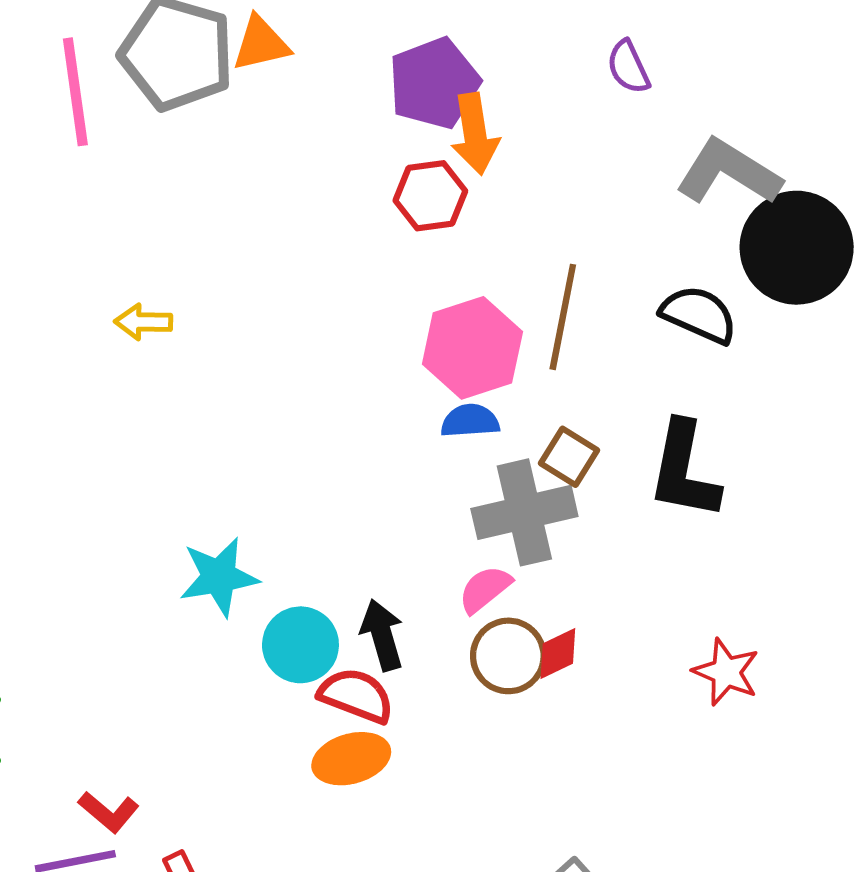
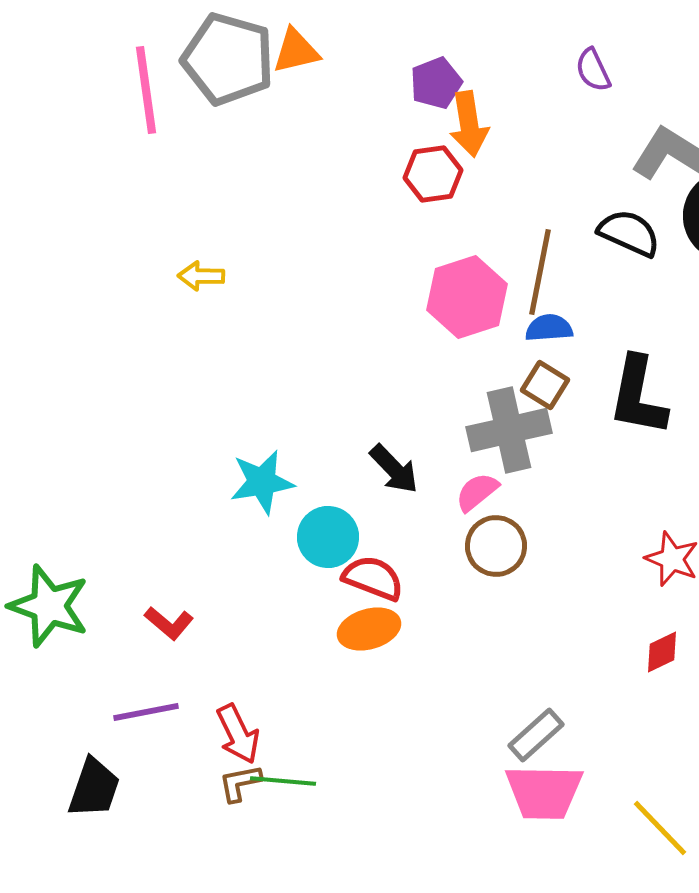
purple pentagon: (434, 83) -> (436, 83), size x0.7
black semicircle: (699, 314) -> (629, 233), moved
blue semicircle: (470, 421) -> (549, 328), moved
black arrow: (382, 635) -> (394, 469), moved, turned 152
red diamond: (558, 653) -> (662, 652), moved
red L-shape: (109, 812) -> (169, 623), moved

